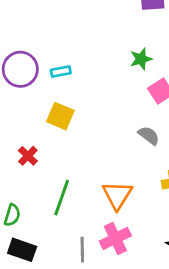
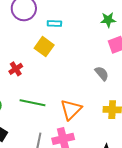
cyan rectangle: (61, 72) -> (54, 23), moved
green line: (62, 198) -> (32, 103), turned 70

